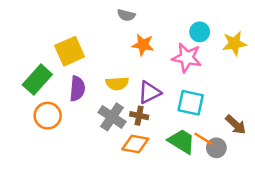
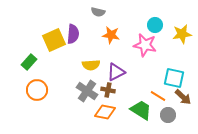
green rectangle: (37, 80) -> (29, 62), size x0.7
purple semicircle: (77, 89) -> (73, 34), moved
cyan square: (191, 103) -> (174, 78), moved
orange line: (204, 139) -> (158, 96), moved

